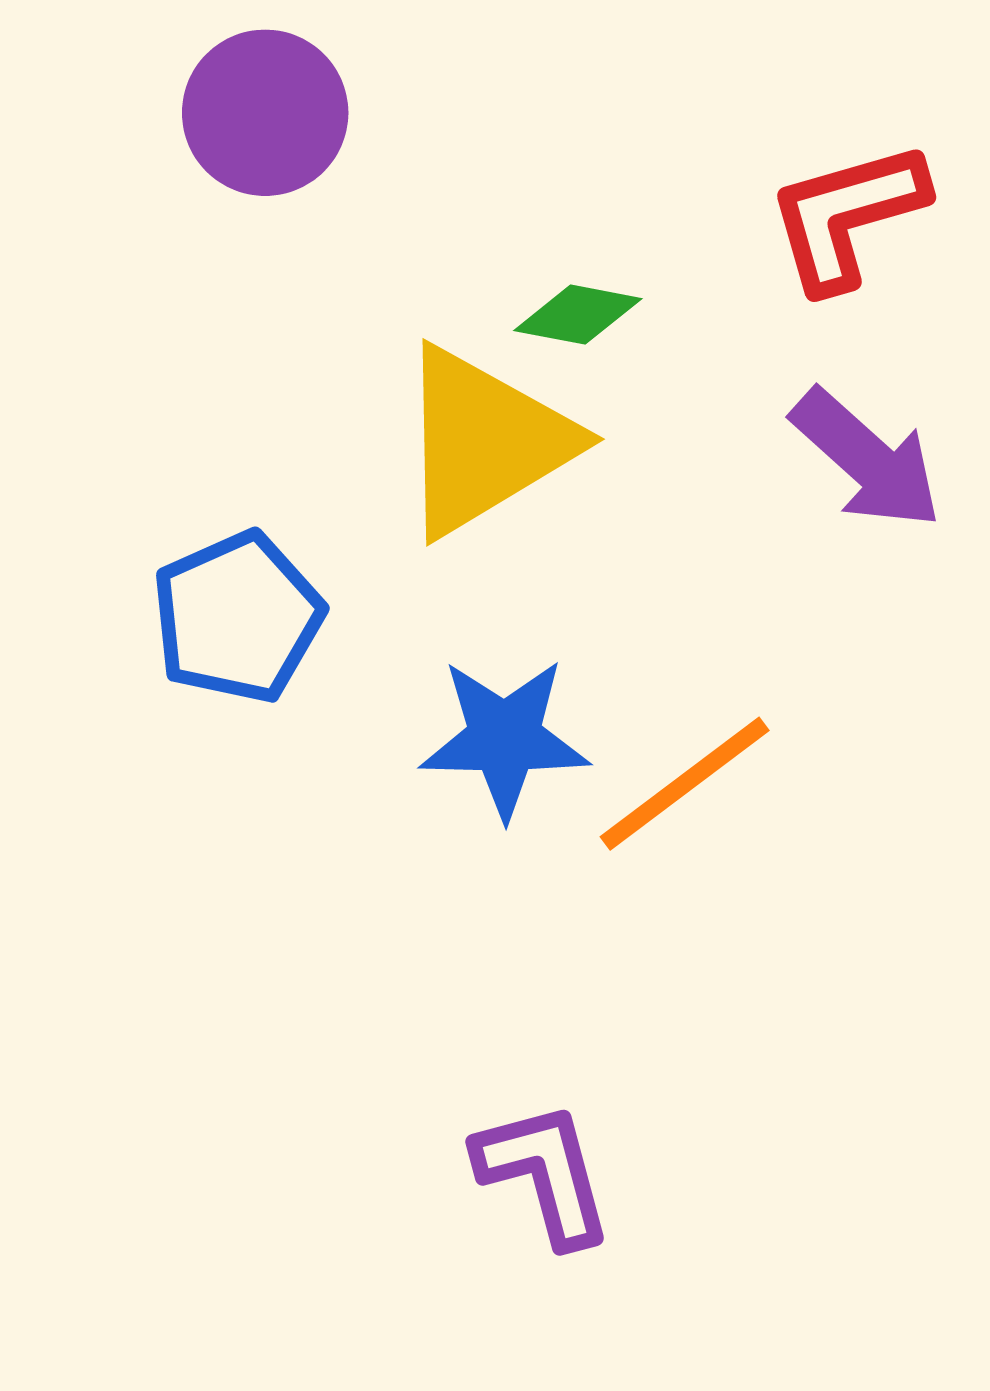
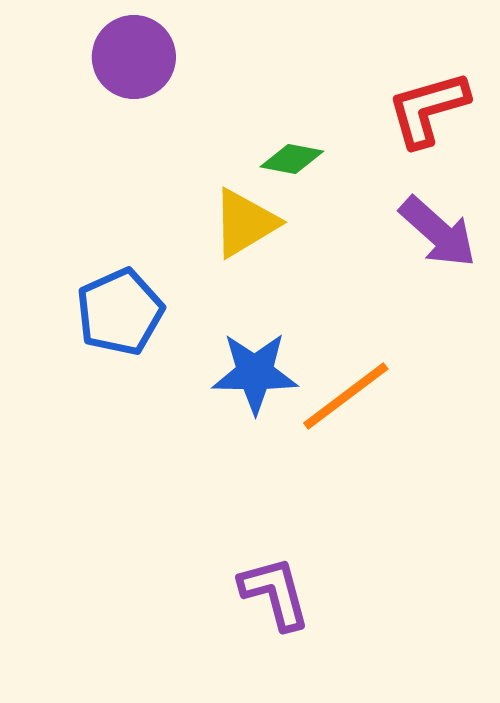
yellow triangle: (485, 441) -> (245, 223), size x0.7

